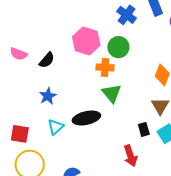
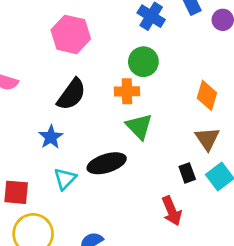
pink hexagon: (86, 41) -> (71, 34), moved
black semicircle: (47, 60) -> (71, 94), moved, size x1.4

